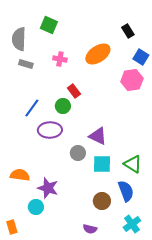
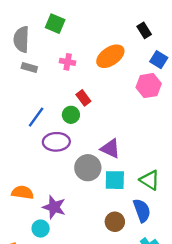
gray circle: (78, 153) -> (88, 168), size x1.5

